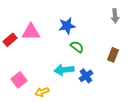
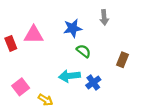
gray arrow: (115, 16) -> (104, 17), moved
red rectangle: (10, 40) -> (11, 43), turned -72
yellow arrow: (42, 92) -> (46, 100), turned -128

